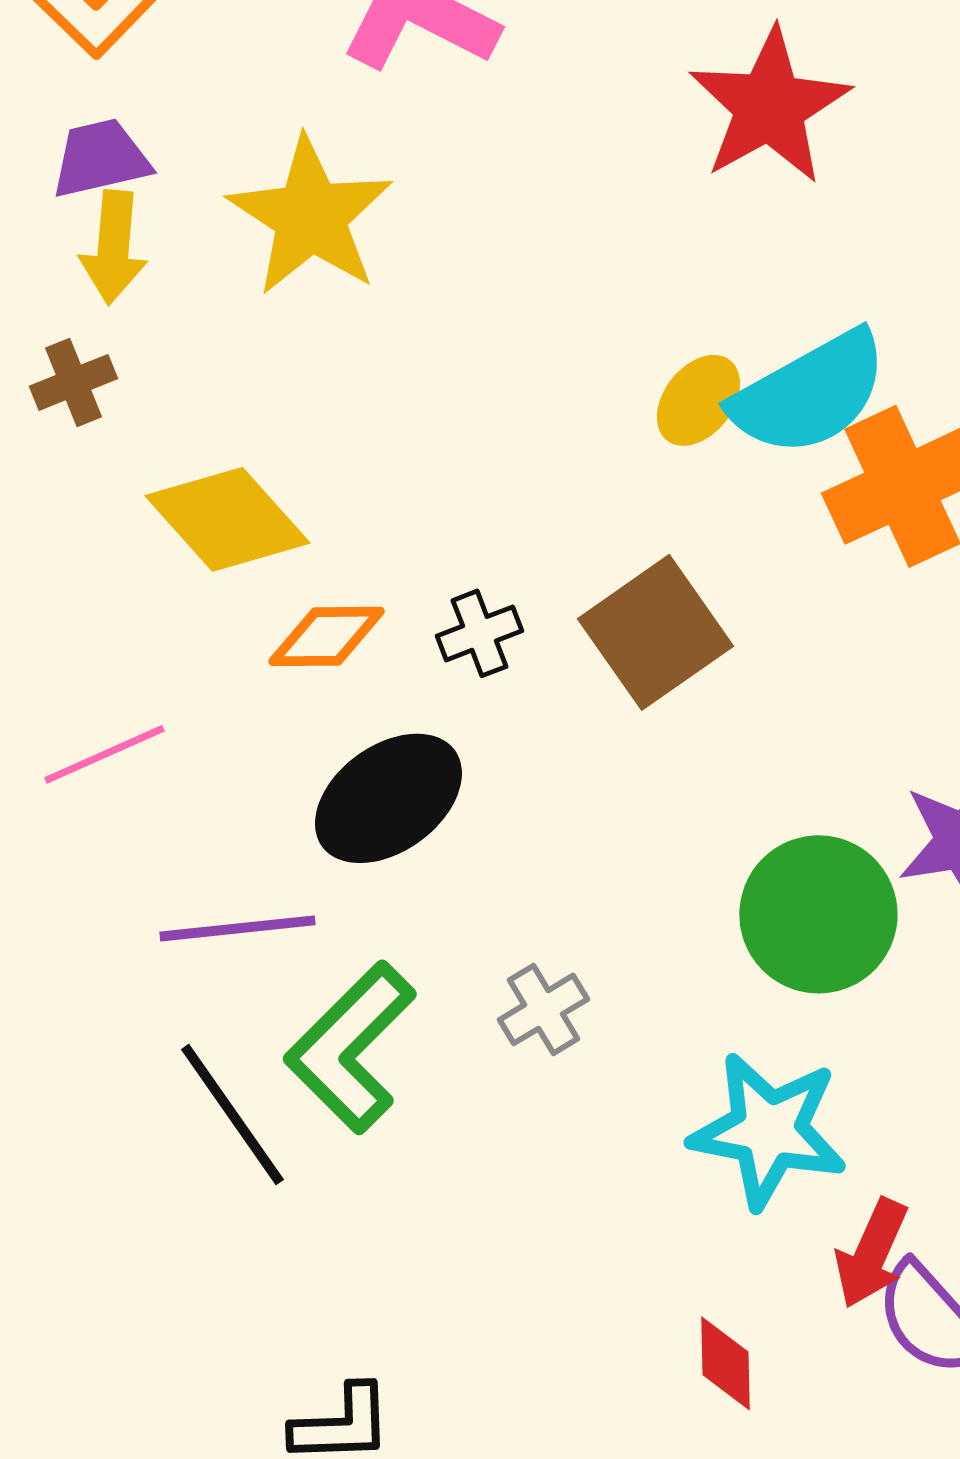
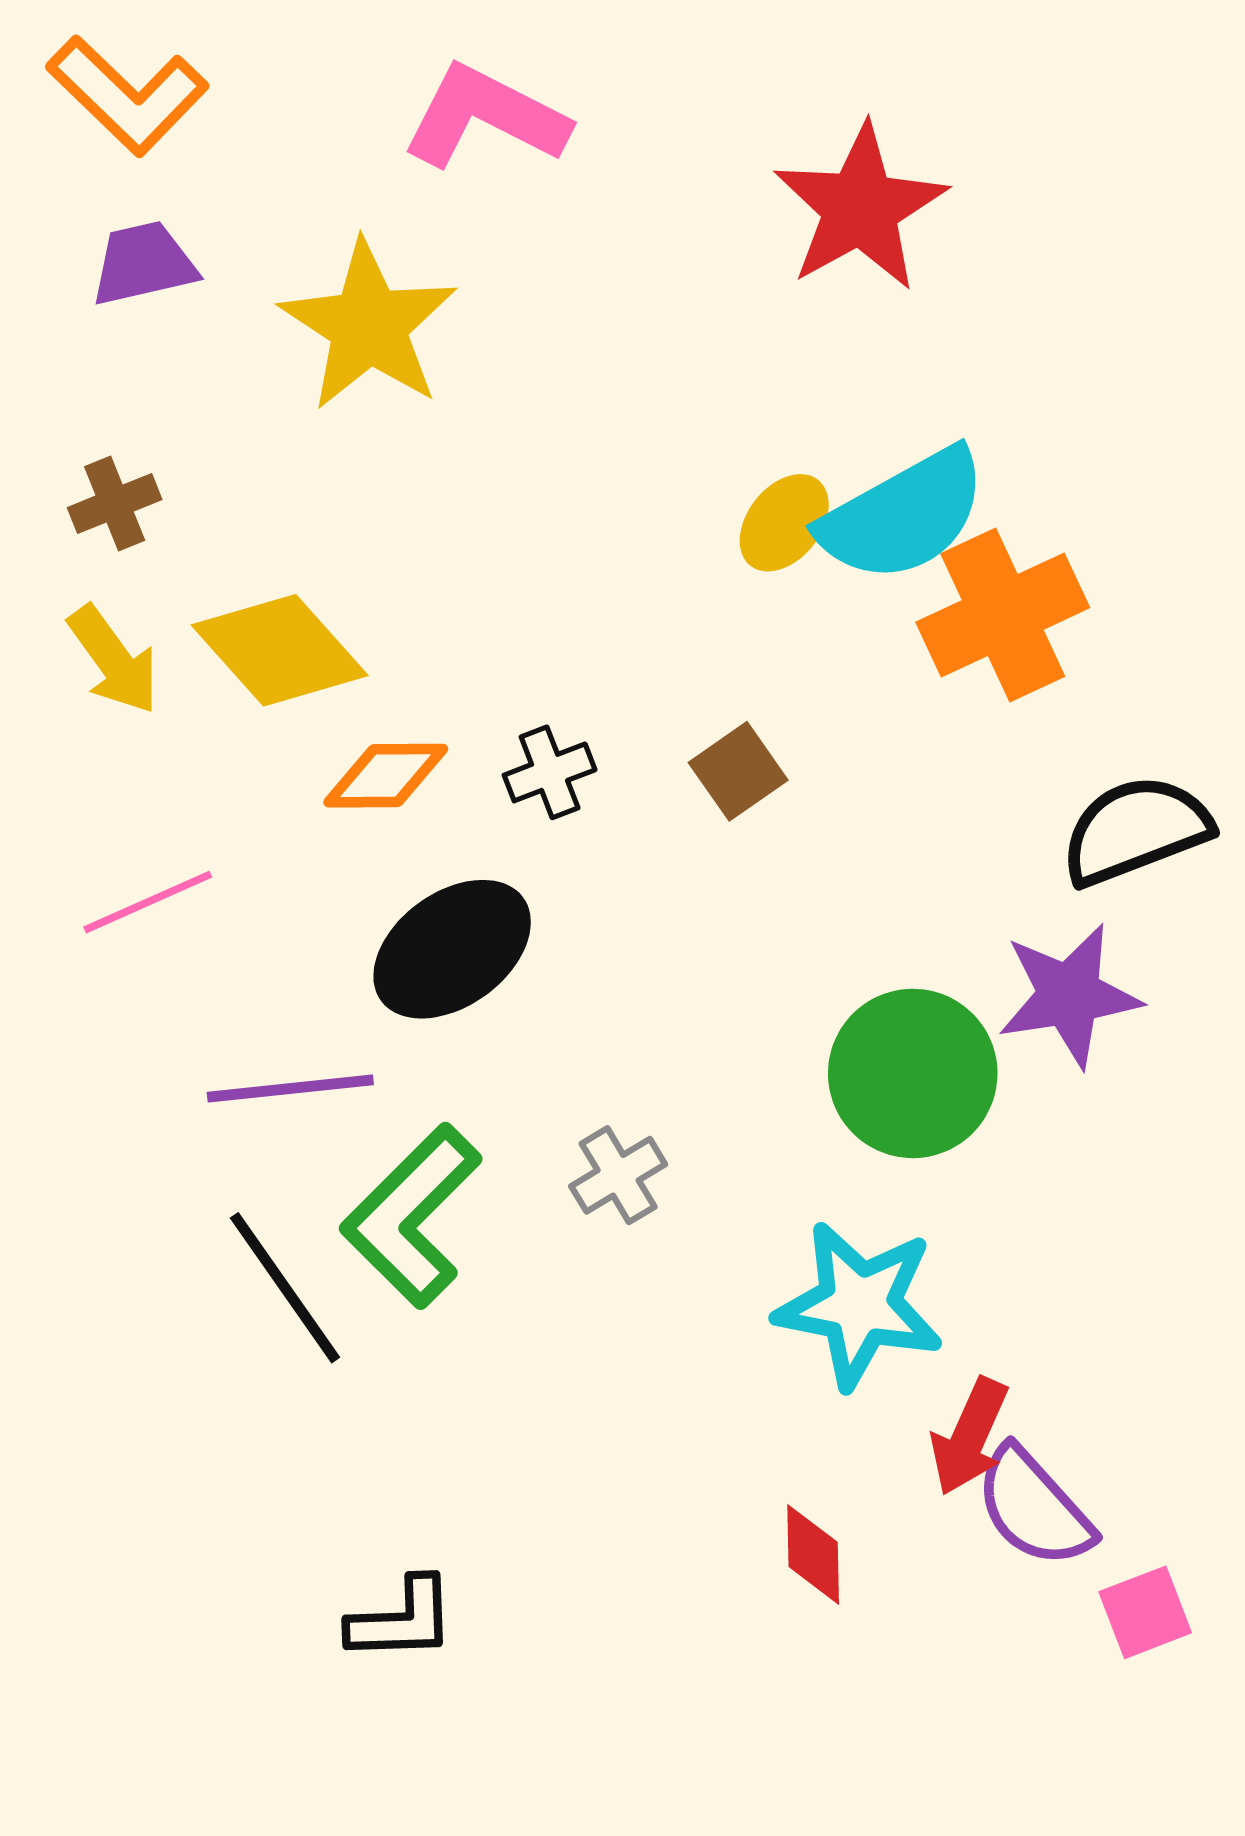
yellow arrow: (113, 247) -> (114, 660), moved, turned -41
brown square: (655, 632) -> (738, 771), size x0.6

